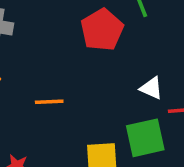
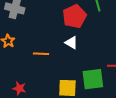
white triangle: (151, 88) -> (71, 43), moved

